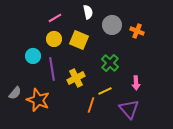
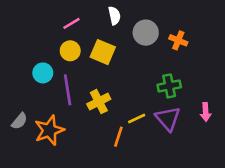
green cross: (110, 63) -> (169, 86), moved, turned 36
pink arrow: (136, 83) -> (206, 112), moved
orange star: (38, 100) -> (49, 130), turned 30
purple triangle: (129, 109) -> (168, 118), moved

